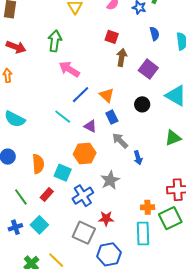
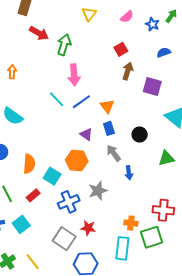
blue semicircle: (154, 34) -> (164, 52), turned -104
red square: (112, 37) -> (121, 49), turned 32
red arrow: (16, 47) -> (39, 33), moved
pink arrow: (69, 69) -> (74, 75), turned -135
purple square: (148, 69) -> (152, 87), turned -30
black circle: (142, 104) -> (140, 135), moved
cyan line: (63, 117) -> (57, 99), moved

